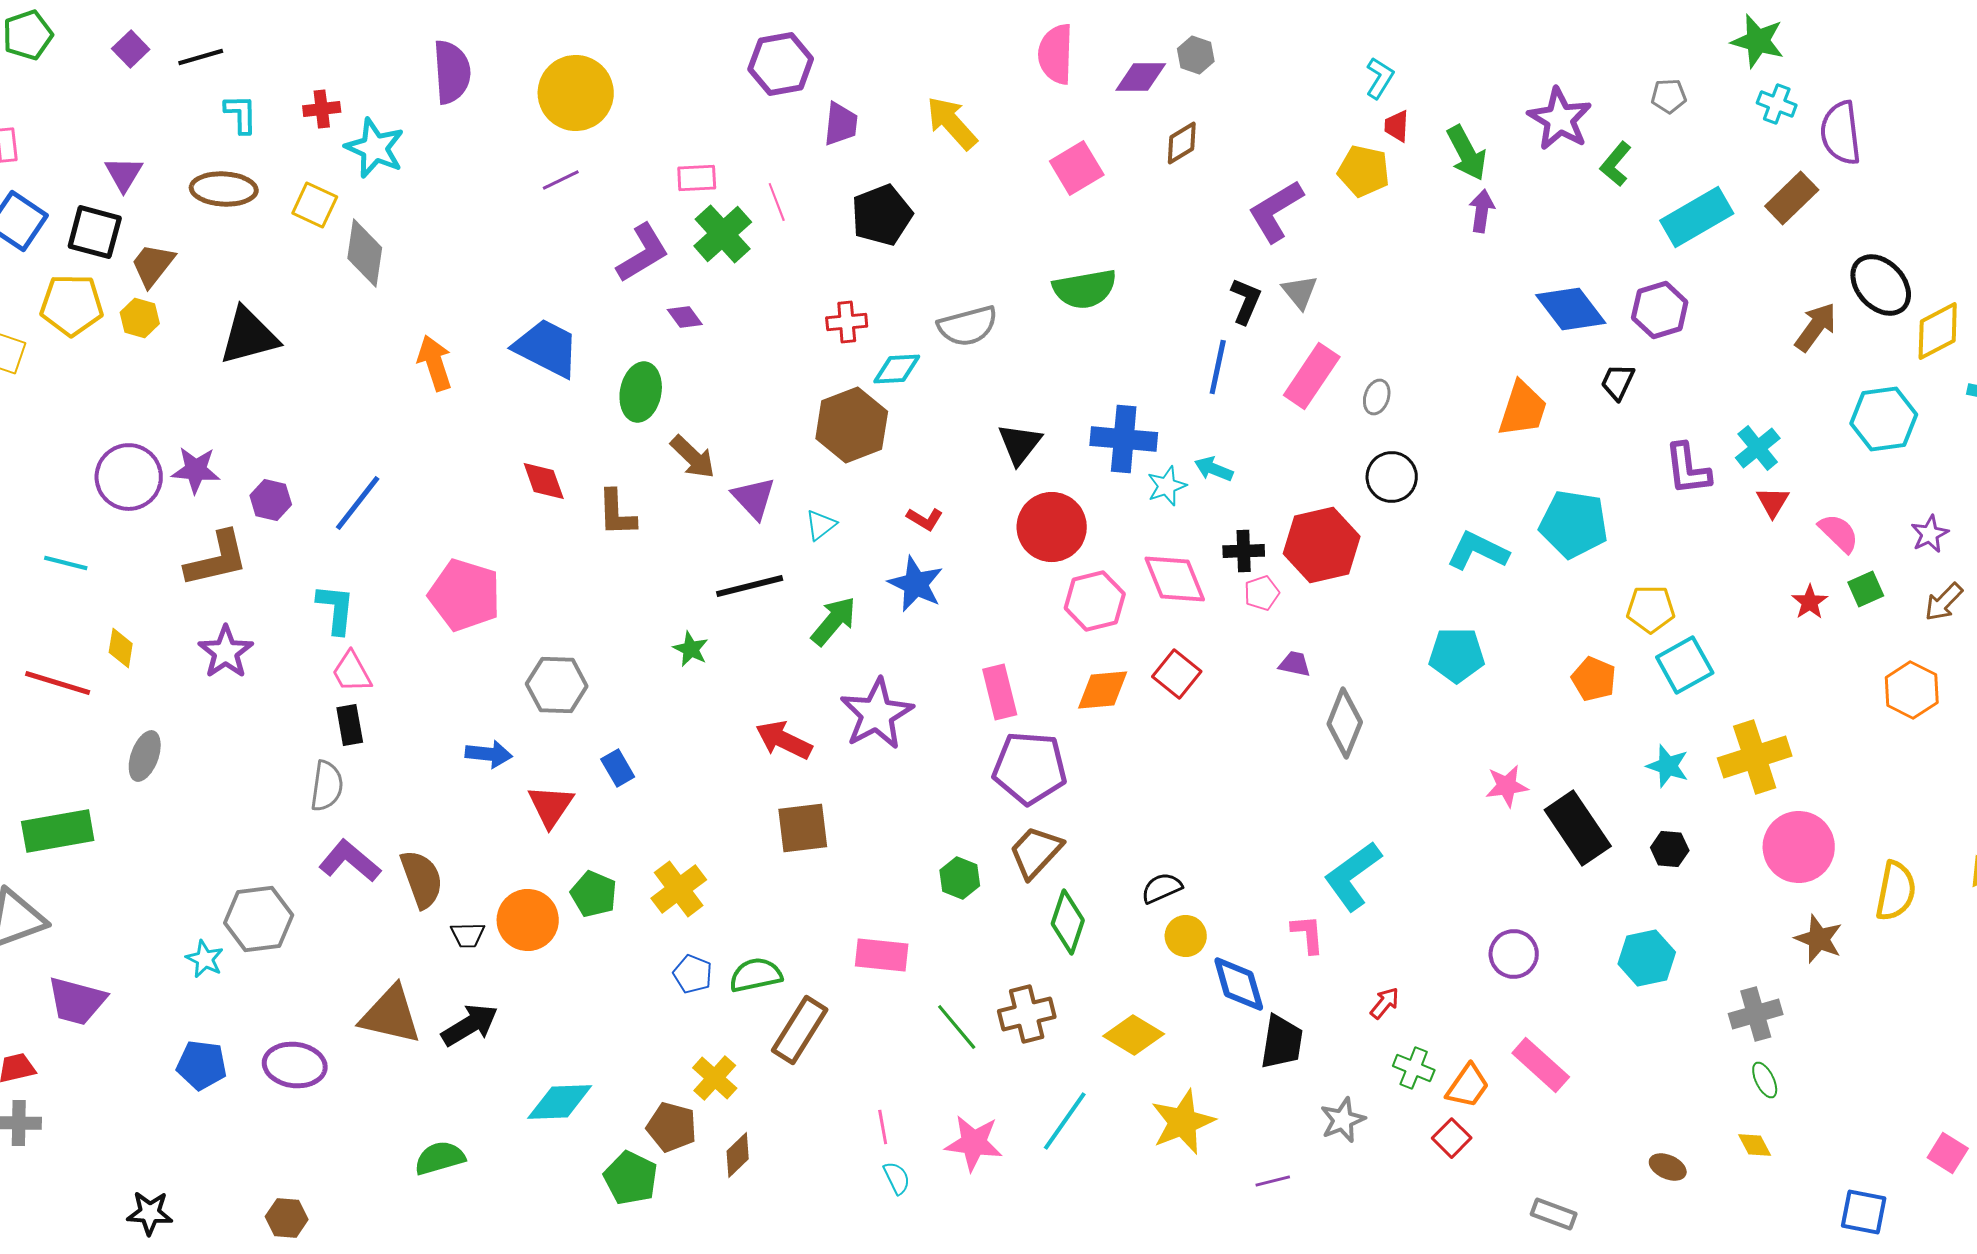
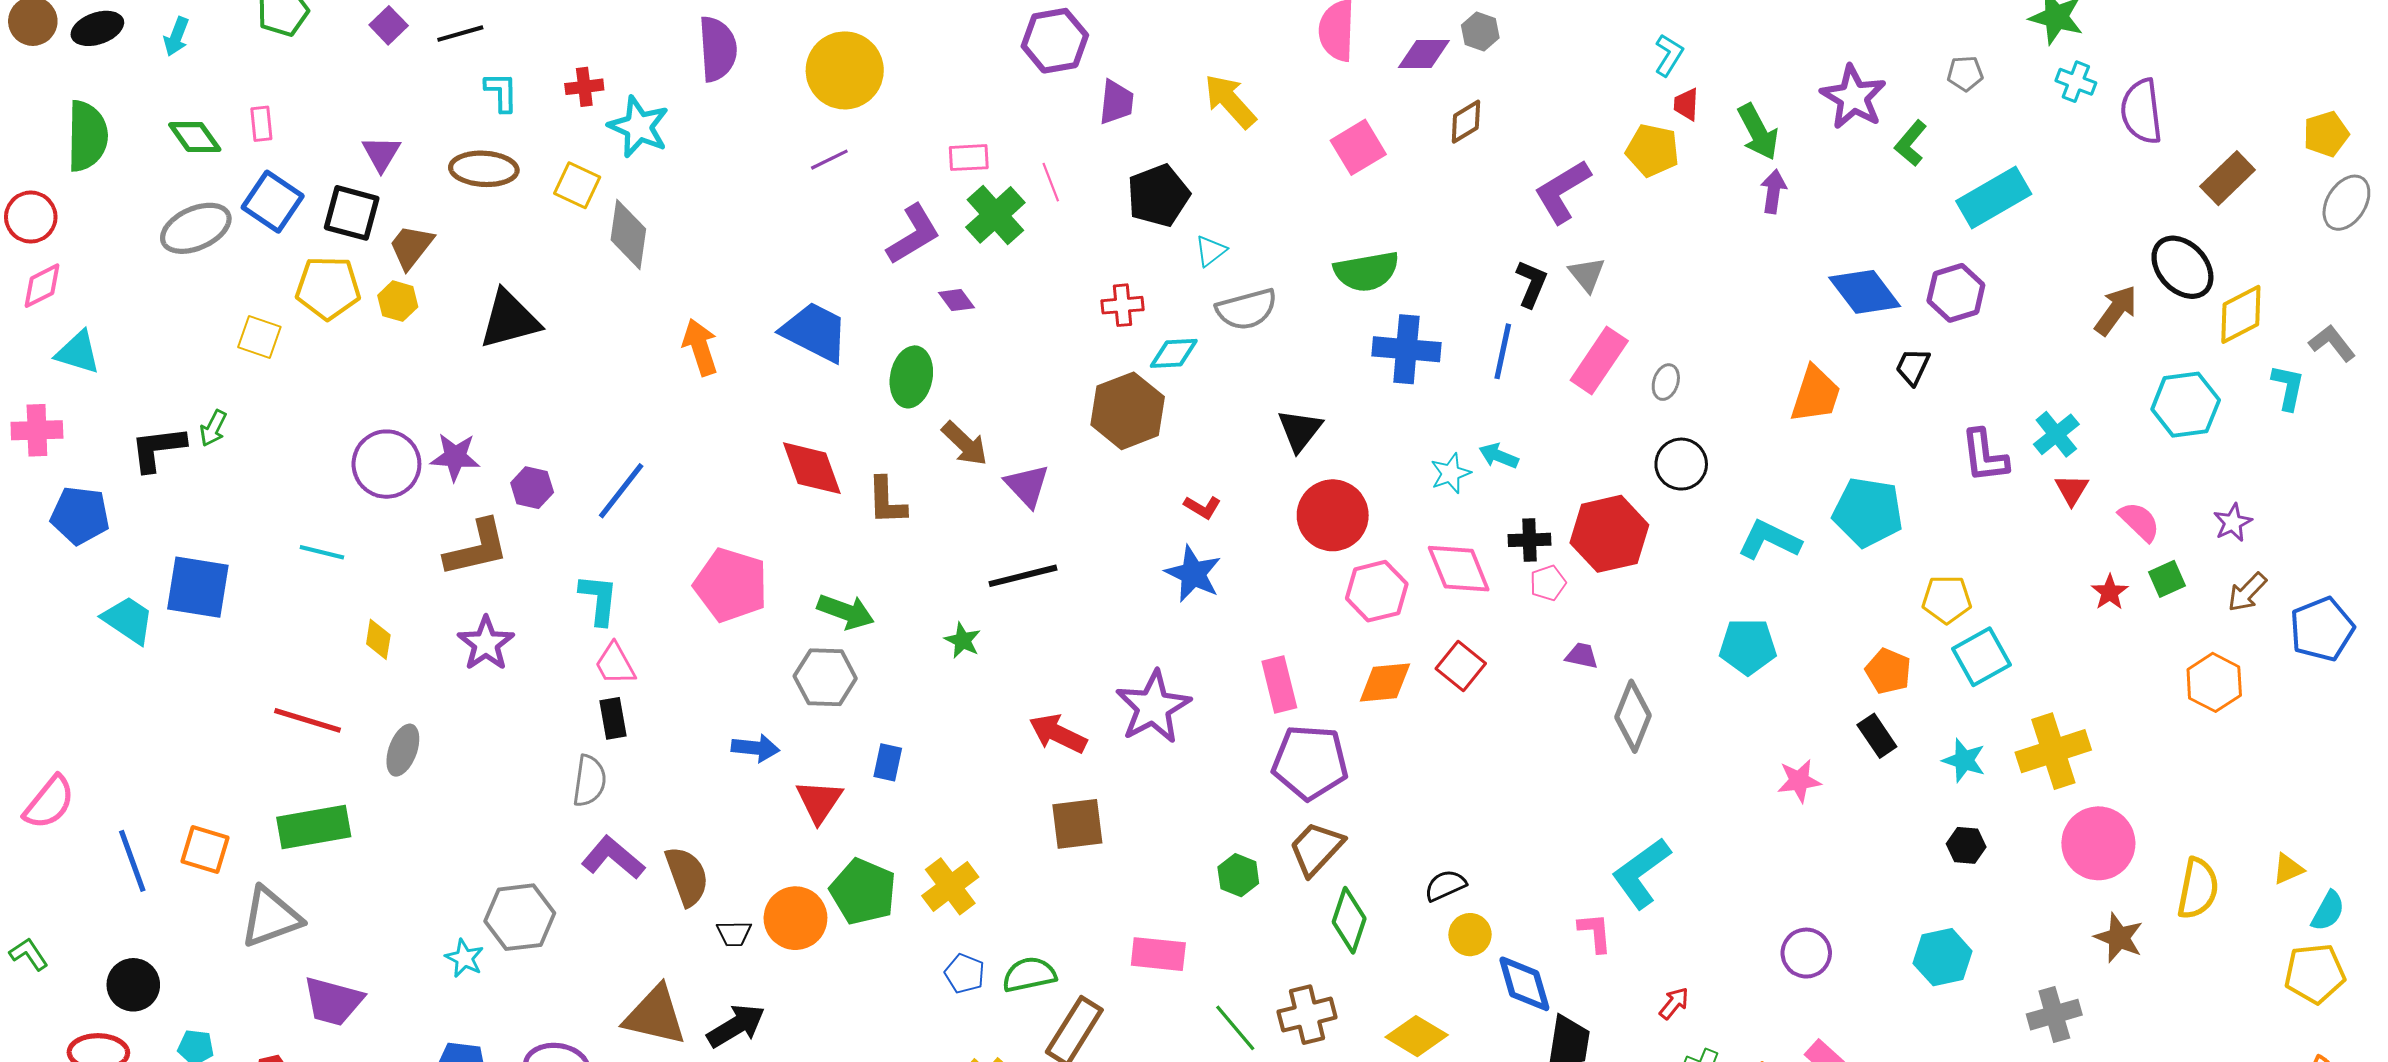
brown rectangle: (1792, 198) -> (2228, 178), moved
blue cross: (1124, 439) -> (1406, 349), moved
red diamond: (544, 481) -> (812, 468), size x1.4
cyan triangle: (821, 525) -> (1211, 251), moved
green arrow: (834, 621) -> (846, 612), moved, turned 70
red line: (58, 683) -> (308, 720), moved
blue rectangle: (618, 768) -> (888, 762), turned 42
black rectangle: (1578, 828) -> (1877, 736), moved, size x0.6
green pentagon: (594, 894) -> (863, 892), size x1.4

